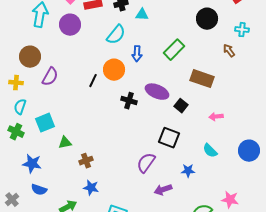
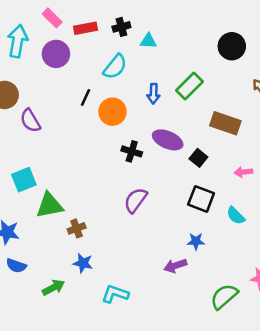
blue arrow: (137, 54) -> (154, 94), moved
purple semicircle: (50, 77) -> (30, 121), turned 120
black line: (93, 81) -> (86, 98), moved
black square: (169, 138) -> (201, 199), moved
green triangle: (65, 143) -> (50, 205), size x1.6
purple semicircle: (146, 163) -> (136, 200), moved
blue star: (188, 171) -> (196, 241), moved

